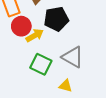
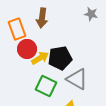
black pentagon: (56, 19) -> (60, 58), moved

